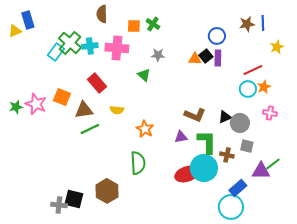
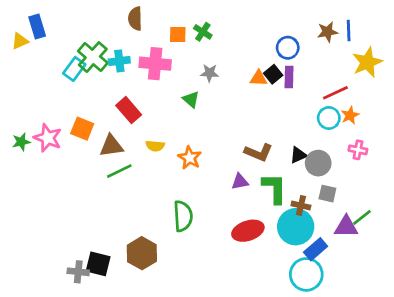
yellow star: (277, 47) -> (367, 62), size x1.6
orange star: (145, 129) -> (190, 158), moved
cyan circle: (204, 168) -> (296, 227), moved

